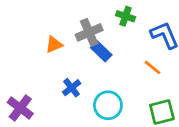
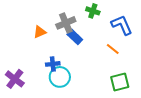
blue cross: (72, 88) -> (53, 64), turned 32
cyan circle: (108, 105) -> (60, 77), moved

